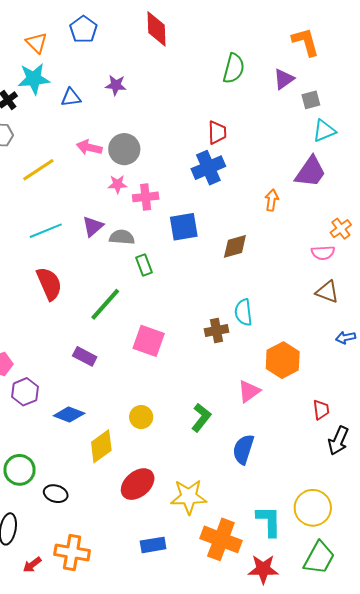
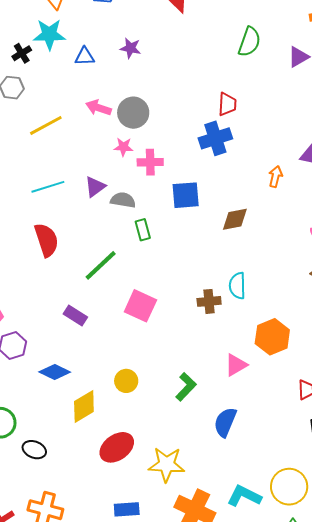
cyan L-shape: (269, 521) -> (244, 496), turned -68

